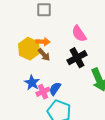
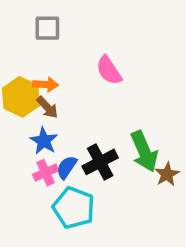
black cross: (77, 58) -> (100, 162), moved
blue star: (32, 83) -> (44, 141), moved

